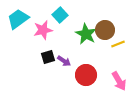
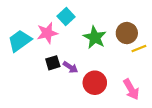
cyan trapezoid: (18, 19) -> (20, 41), moved
brown circle: (105, 30) -> (127, 33), moved
yellow line: (118, 44) -> (139, 48), moved

